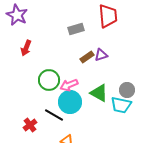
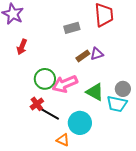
pink arrow: (69, 85) -> (65, 84), size x1.4
cyan circle: (70, 102) -> (80, 123), moved
red cross: (30, 125) -> (37, 104), moved

